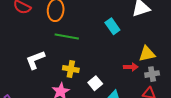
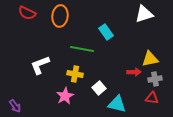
cyan rectangle: (112, 26) -> (106, 32), moved
green line: (67, 36) -> (82, 49), moved

